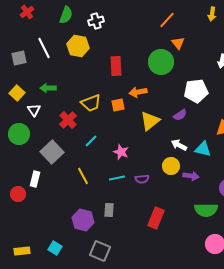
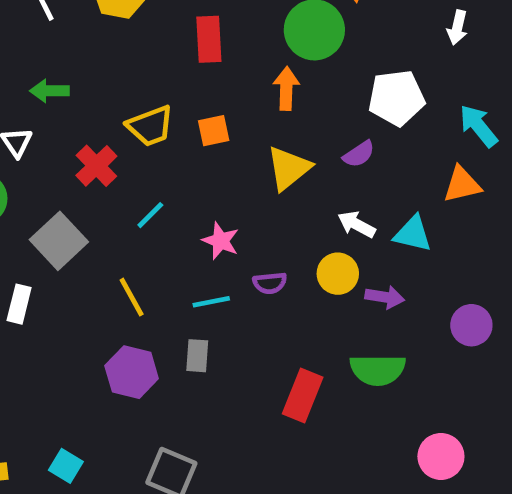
orange arrow: (138, 92) -> (286, 88), moved, turned 102
purple semicircle: (142, 179) -> (270, 283), moved
gray rectangle: (109, 210) -> (197, 356), moved
green semicircle: (206, 210) -> (378, 370), moved
purple hexagon: (83, 220) -> (132, 372), moved

